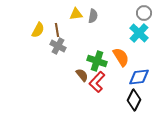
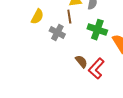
brown line: (57, 30) -> (69, 17), moved
green cross: (97, 61) -> (97, 30), moved

